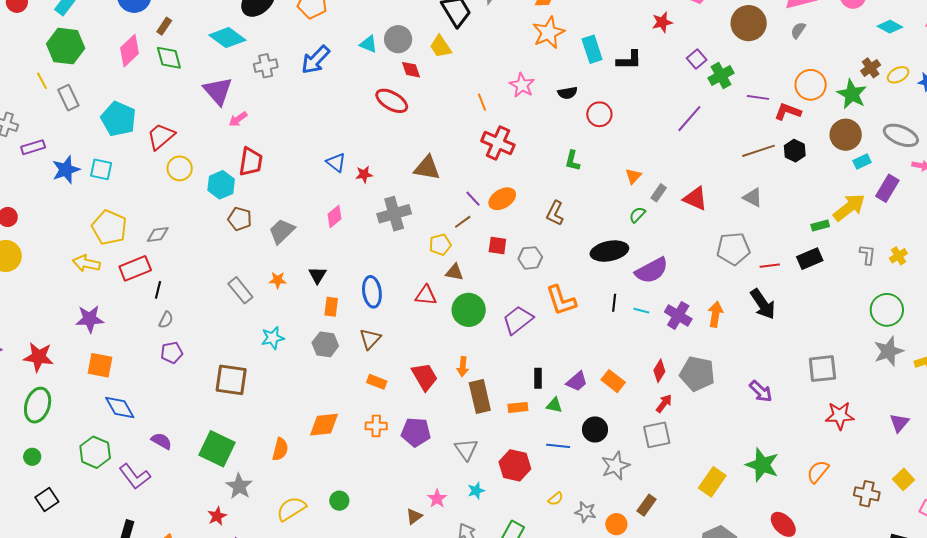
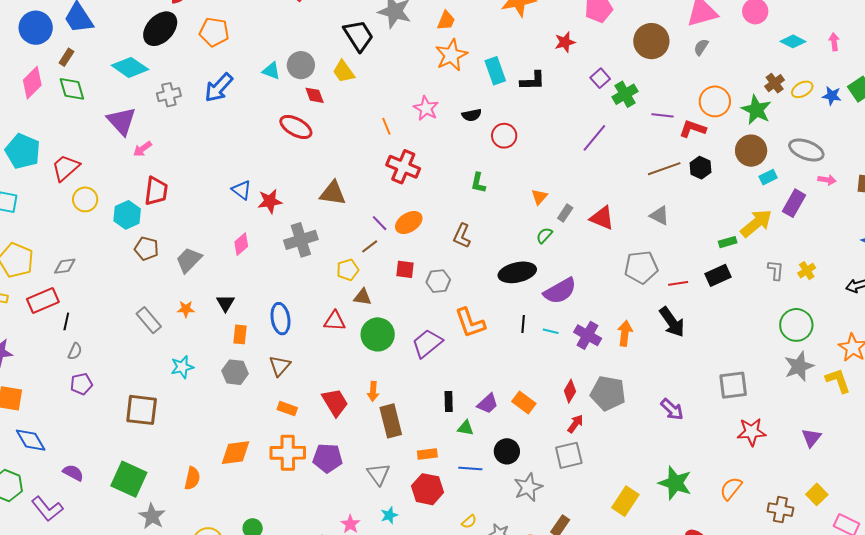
red star: (364, 174) -> (270, 201), size x1.4
orange rectangle: (518, 407) -> (427, 454), moved
orange cross: (376, 426) -> (288, 453), size x1.6

